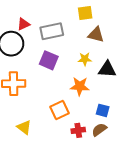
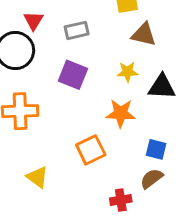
red triangle: (24, 24) -> (33, 21), turned -32
gray rectangle: (52, 31) -> (77, 30), size x0.7
red cross: (78, 130) -> (121, 200), moved

